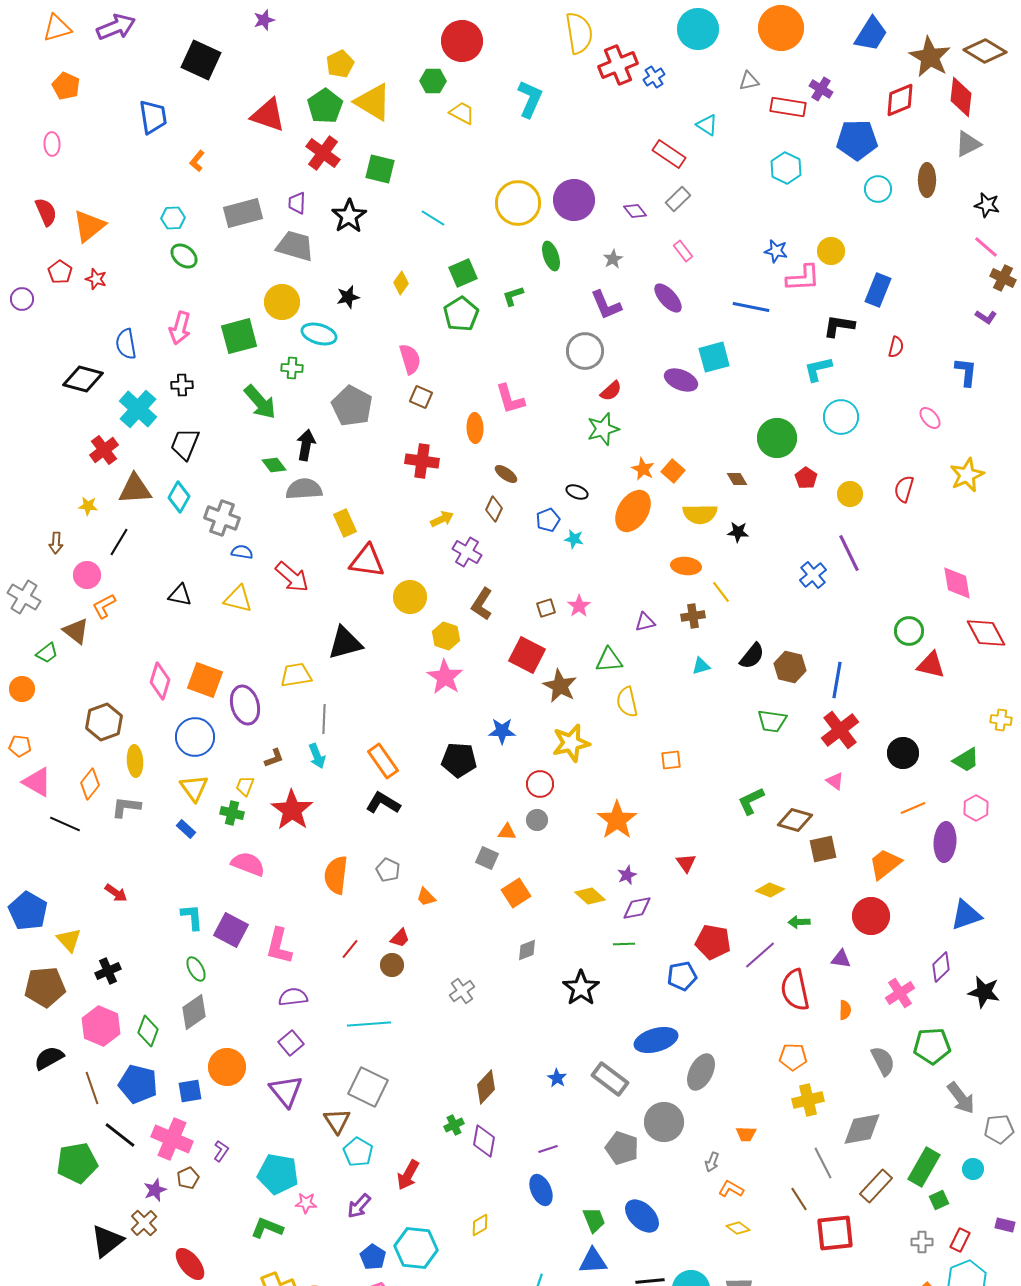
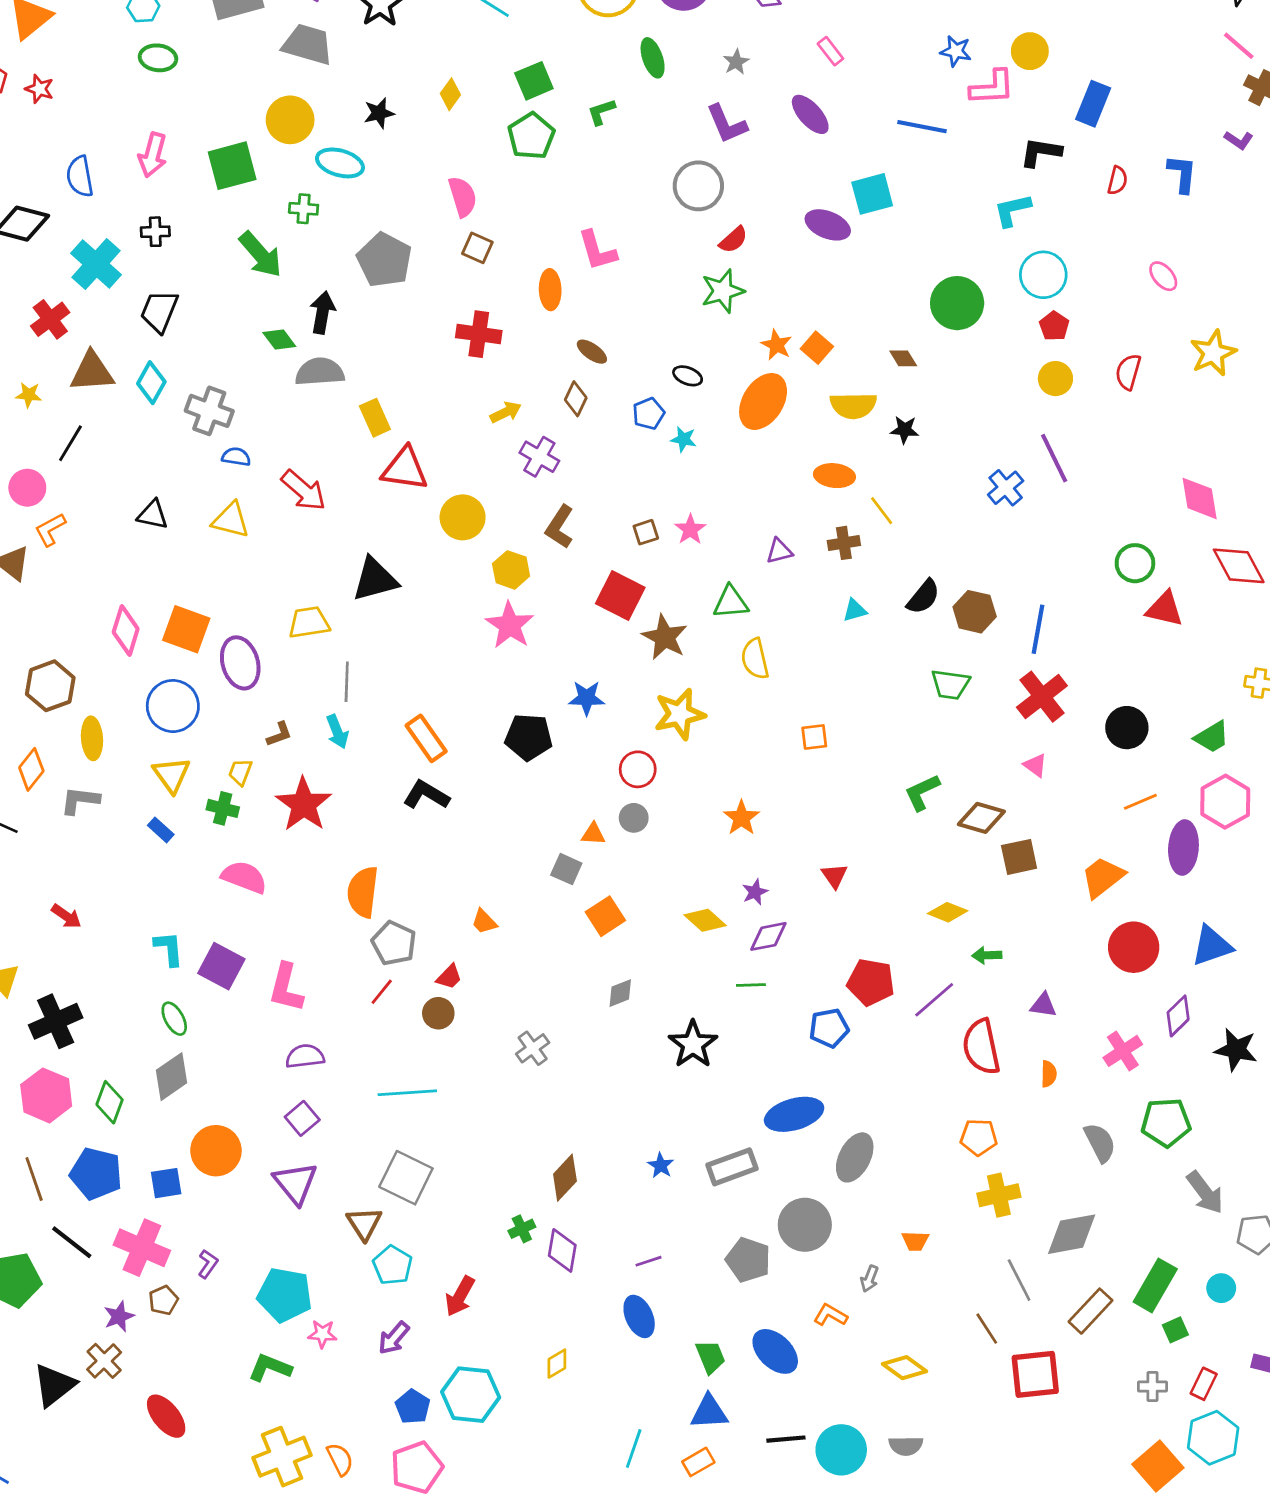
green ellipse: (184, 256) -> (158, 58), turned -32
blue L-shape: (966, 372) -> (1182, 174), moved
red pentagon: (806, 478) -> (1054, 326), moved
pink hexagon: (976, 808) -> (1225, 802), size x1.5
orange star: (617, 820) -> (741, 818), size x0.7
gray pentagon: (388, 870) -> (394, 943), moved, size x1.4
red circle: (871, 916) -> (1134, 947), moved
black cross: (108, 971) -> (56, 1021), size x1.5
gray rectangle: (610, 1079) -> (732, 1167), turned -57
orange L-shape: (731, 1189) -> (830, 1315), moved
yellow diamond: (738, 1228) -> (905, 1368), size x1.4

